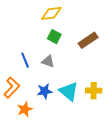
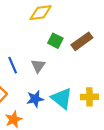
green square: (54, 37) -> (55, 41), moved
gray triangle: (48, 61) -> (38, 66), turned 48

